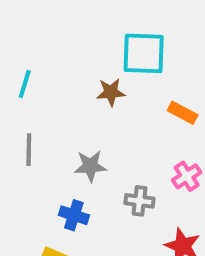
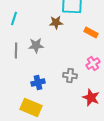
gray star: (90, 166) -> (36, 46), moved
blue cross: (74, 215) -> (38, 83), turned -32

